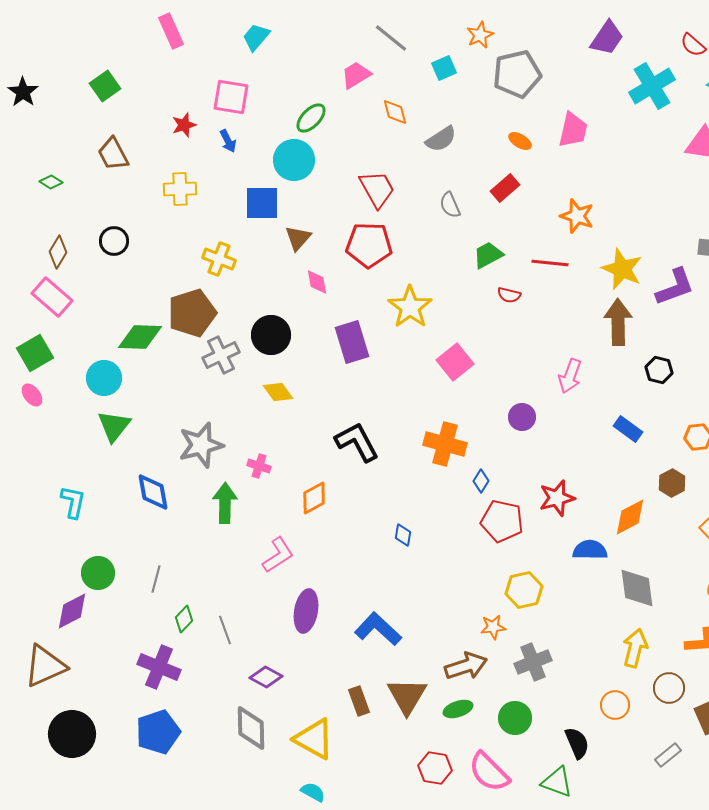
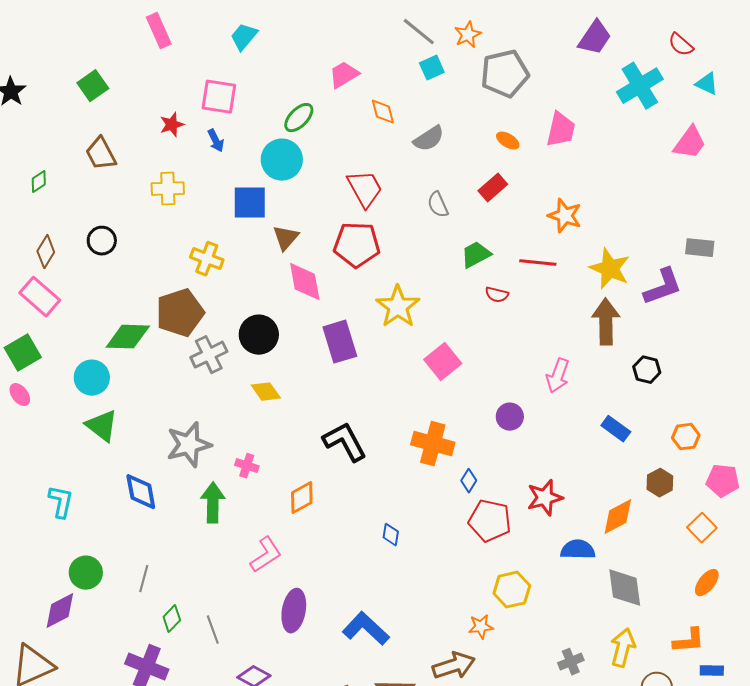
gray line: (391, 38) -> (419, 32), moved
green diamond: (51, 182) -> (39, 182), turned -65
pink diamond: (317, 282) -> (305, 282), size x1.6
green triangle: (114, 426) -> (102, 426), turned -30
gray cross: (533, 662) -> (571, 662), moved, size x0.7

